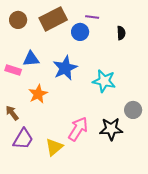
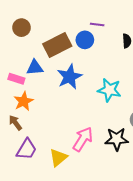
brown rectangle: (53, 19) -> (57, 45), moved
orange star: (38, 94) -> (24, 101), moved

